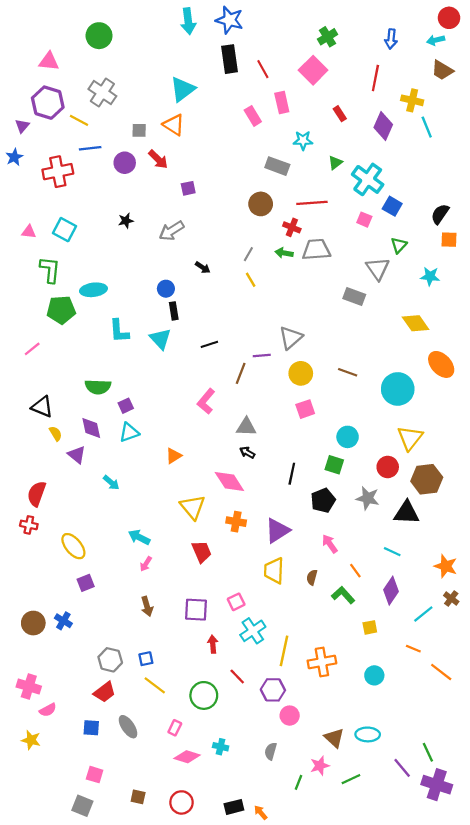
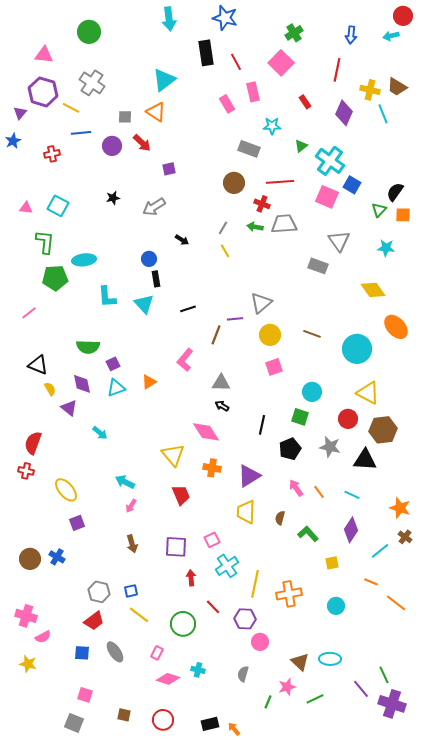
blue star: (229, 20) -> (225, 18), moved
brown trapezoid: (442, 70) -> (397, 87), moved
red cross: (58, 172) -> (52, 154), size x0.6
pink square: (364, 220) -> (327, 197), size x1.6
green triangle: (399, 245) -> (379, 210), moved
yellow triangle: (410, 438) -> (368, 393), turned -40
orange triangle: (174, 456) -> (149, 382), moved
orange line: (355, 571) -> (319, 492), moved

